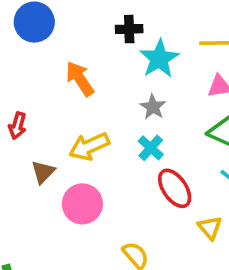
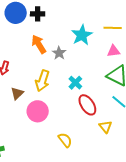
black cross: (129, 29) -> (38, 14), moved
gray star: (153, 107) -> (59, 53), moved
yellow arrow: (89, 146) -> (42, 81), turned -50

